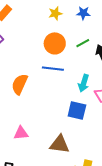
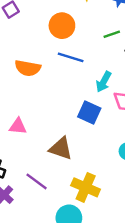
orange circle: (55, 43) -> (62, 26), moved
orange semicircle: (20, 84) -> (28, 68), turned -115

